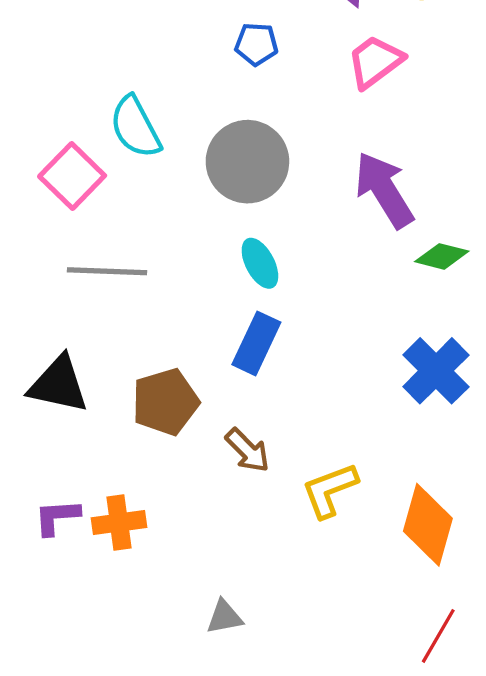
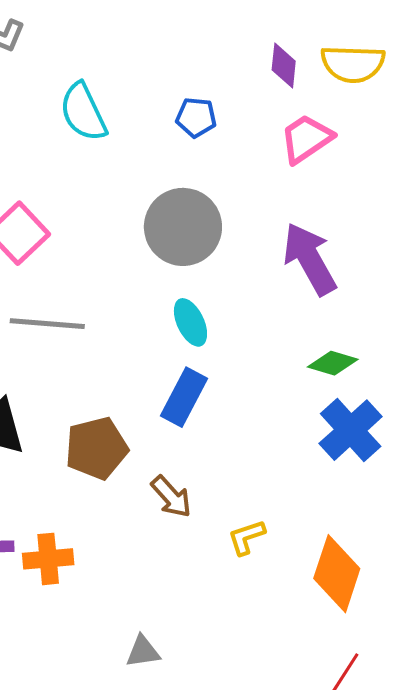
cyan semicircle: (135, 127) -> (83, 112), moved
green diamond: (442, 256) -> (333, 363), moved
yellow L-shape: (330, 490) -> (246, 537), size x0.7

